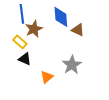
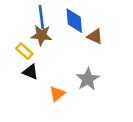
blue line: (22, 14) -> (41, 17), moved
brown star: (34, 29) -> (41, 35), turned 30

